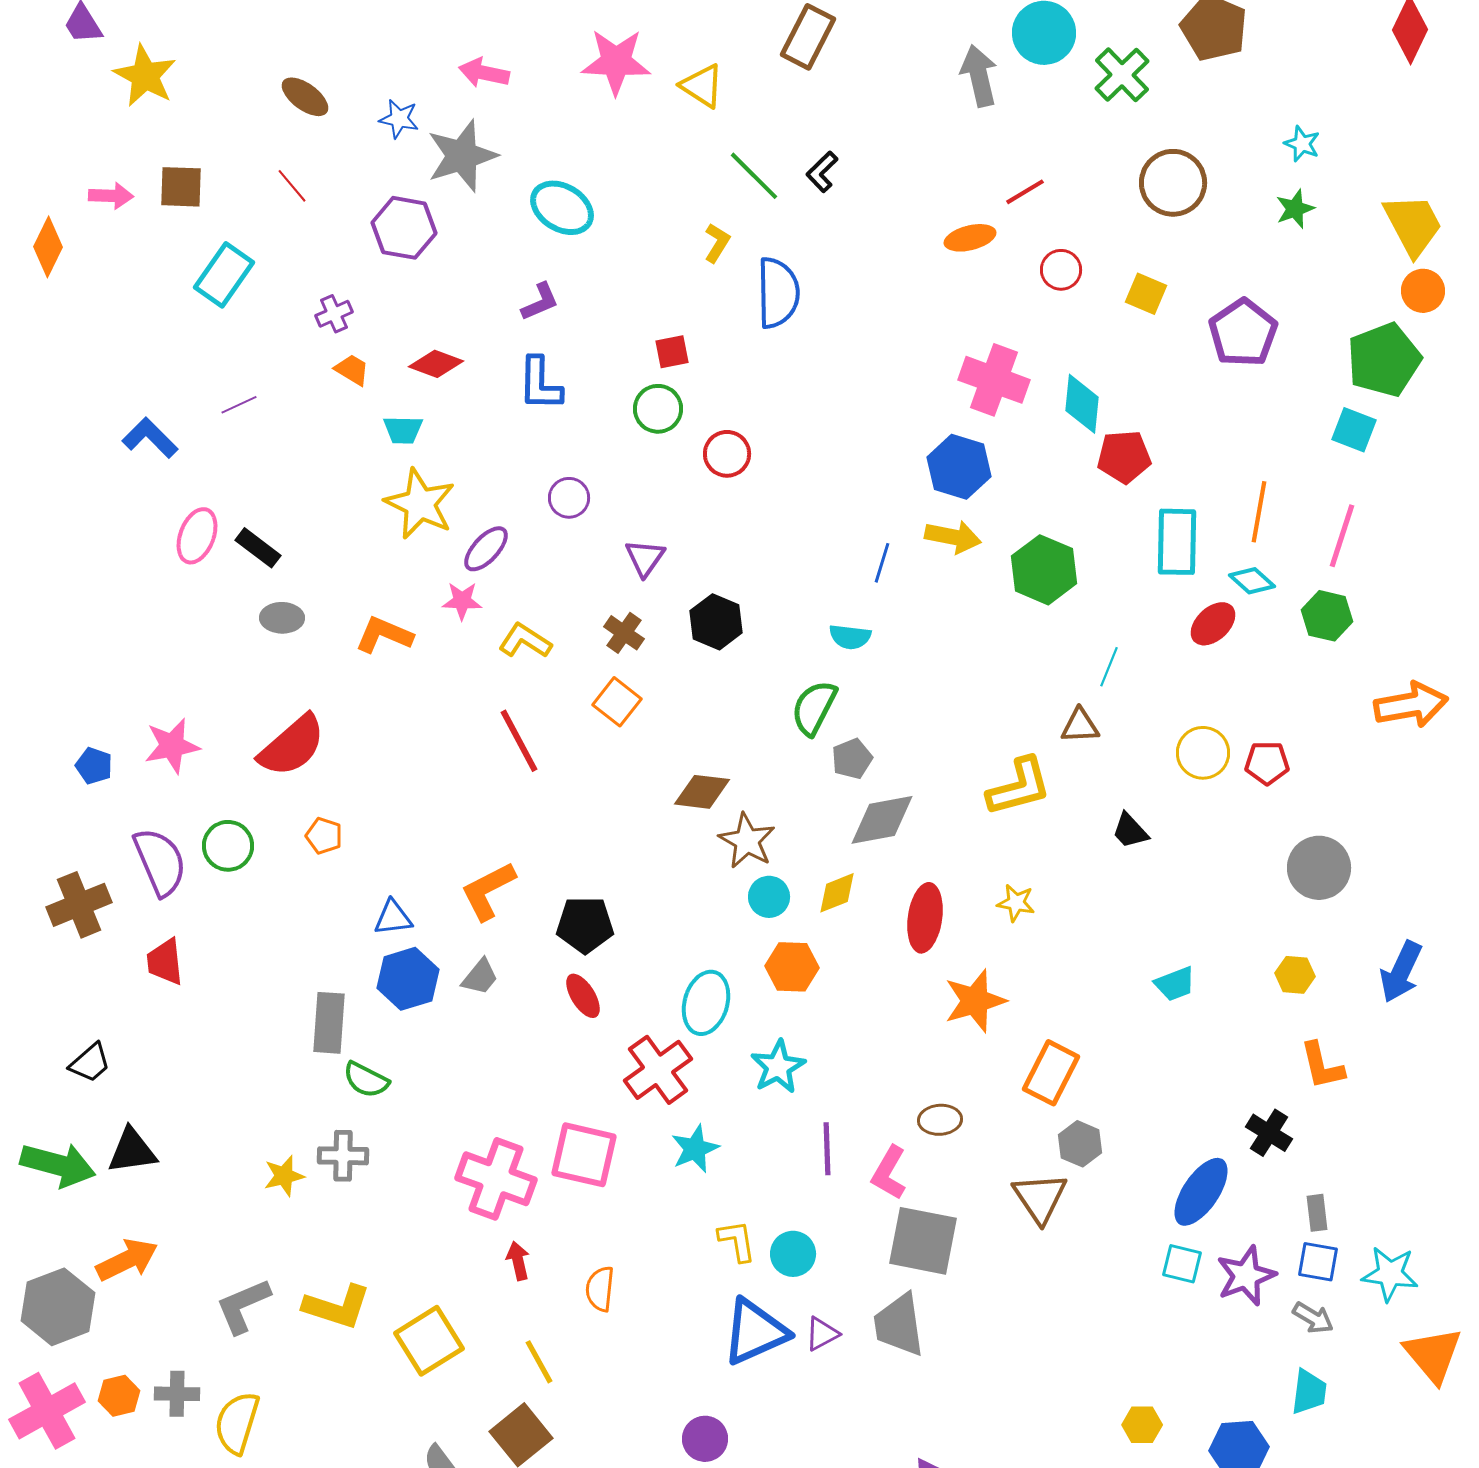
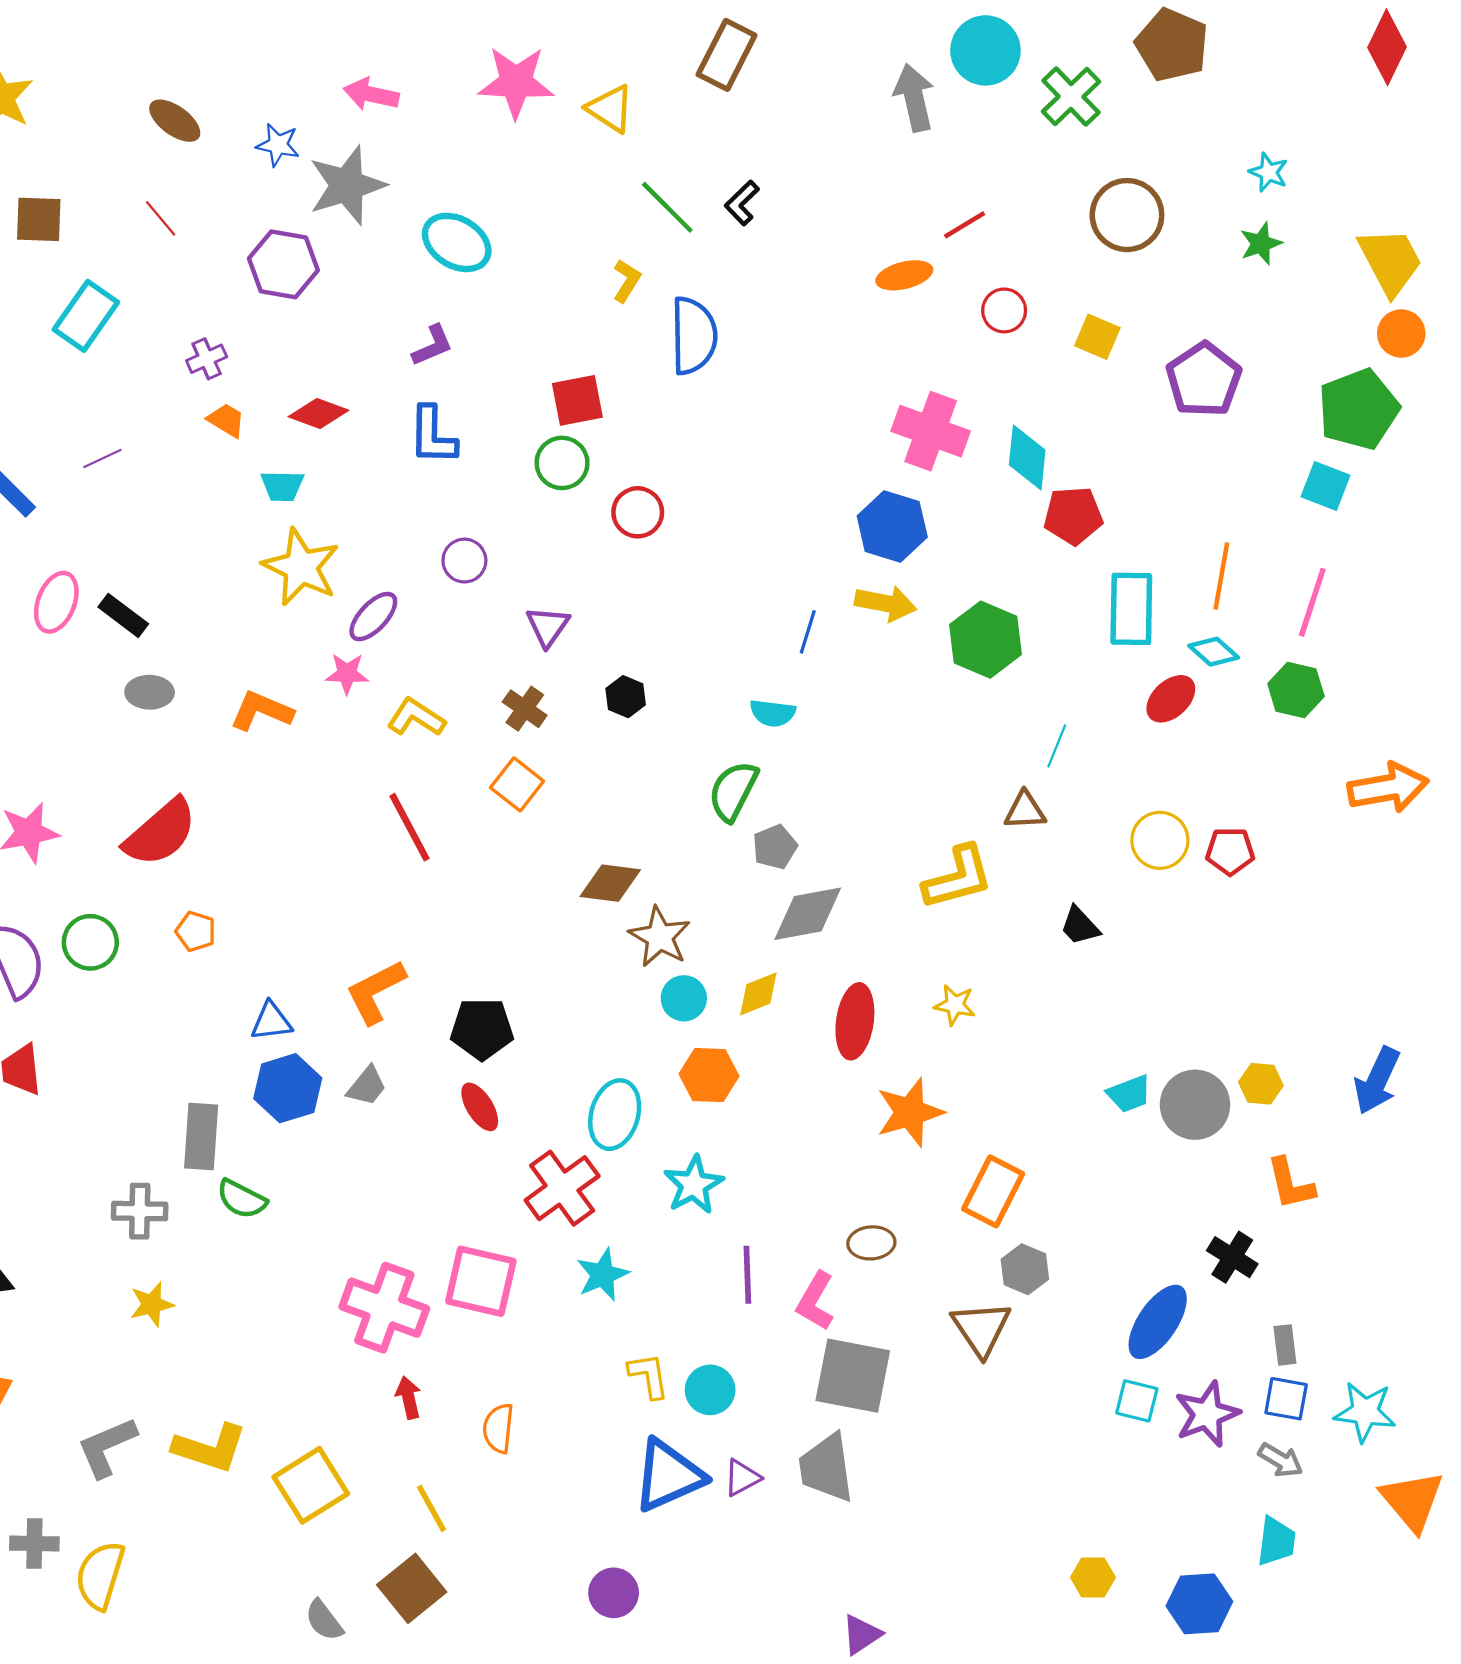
red square: (672, 352) -> (577, 400), size x1.4
black hexagon: (716, 622) -> (626, 697), size x0.7
gray circle: (1319, 868) -> (1195, 1105), moved
gray cross: (343, 1156) -> (140, 1211), moved

